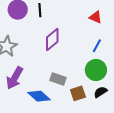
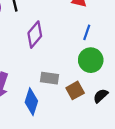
black semicircle: (100, 92) -> (101, 96), moved
blue diamond: (39, 96) -> (31, 102), turned 75

